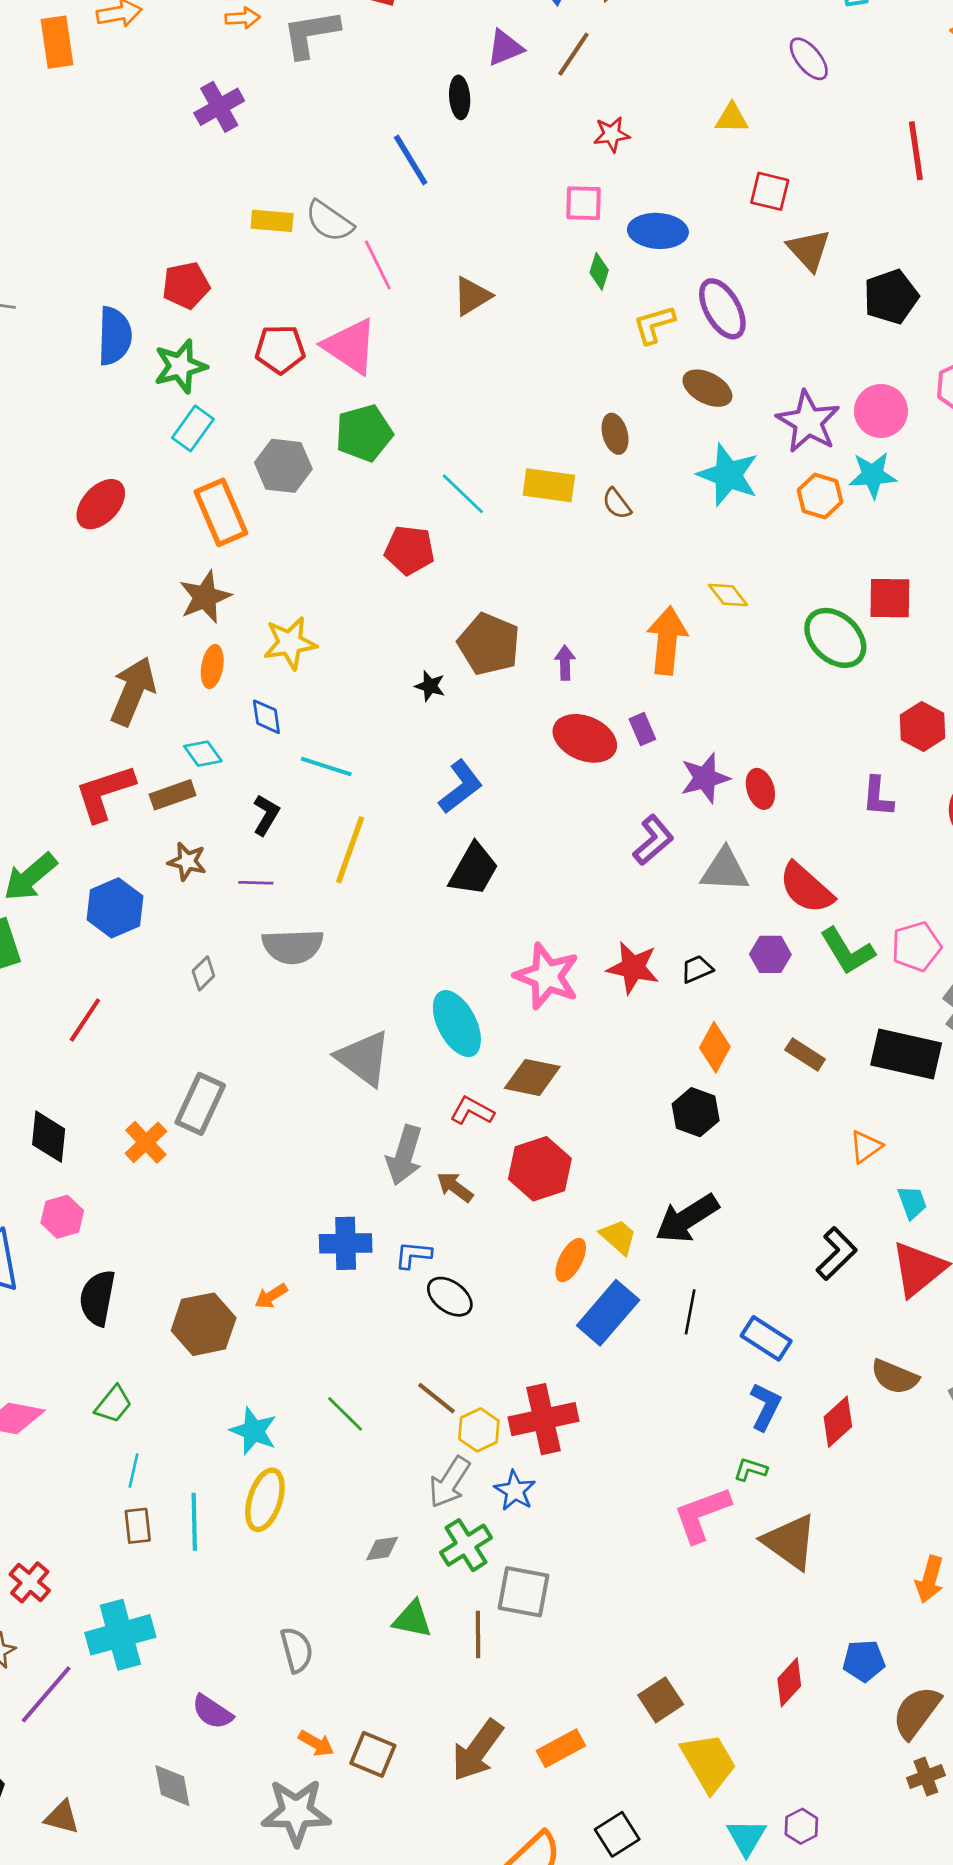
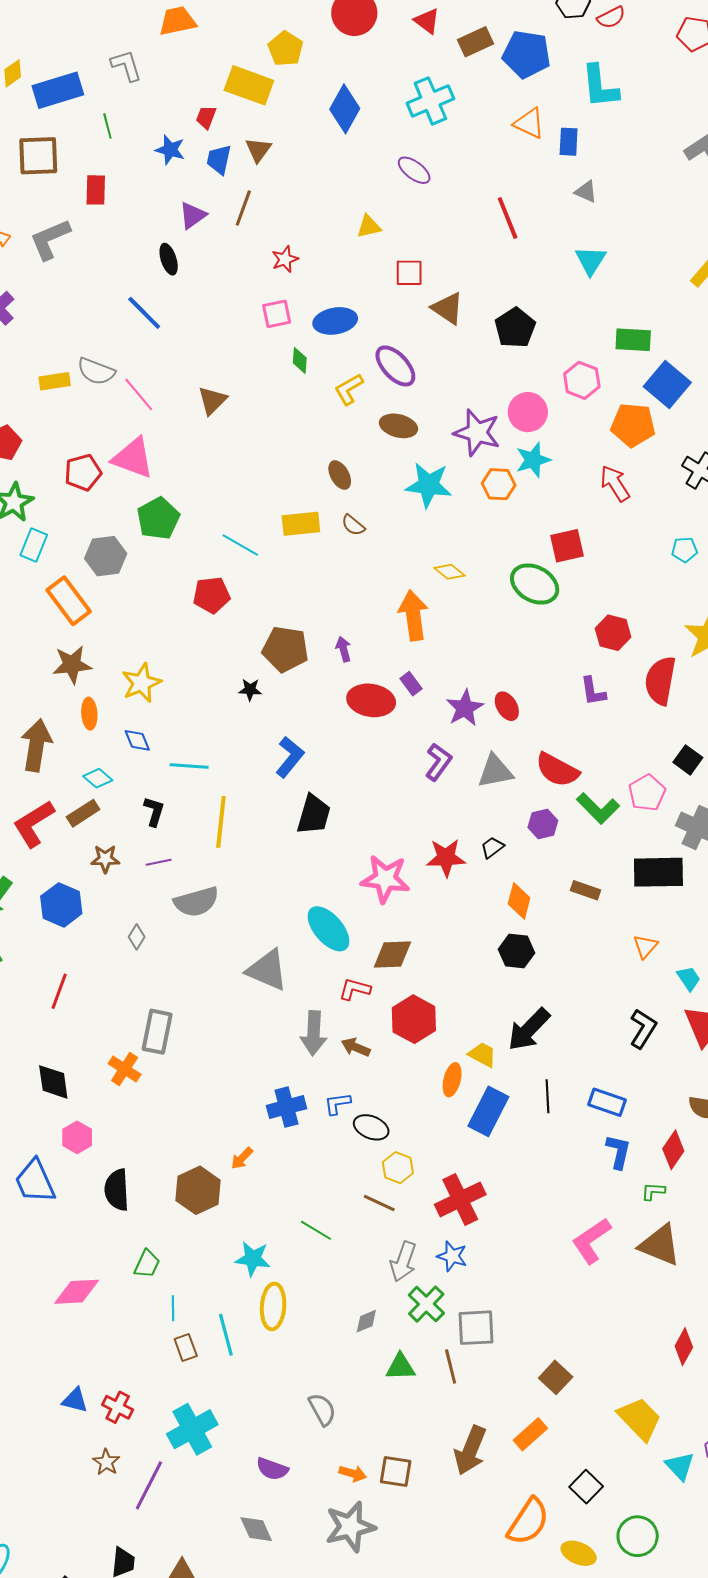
brown star: (205, 597) -> (72, 665), turned 30
yellow hexagon: (479, 1430) -> (398, 1168), moved
green L-shape: (751, 1470) -> (653, 1191), moved
brown square: (661, 1700) -> (556, 1377), moved

